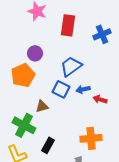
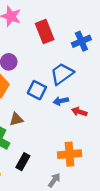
red rectangle: (68, 25) -> (45, 31), turned -30
blue trapezoid: (71, 66) -> (62, 74), moved
blue square: (61, 89) -> (37, 90), moved

